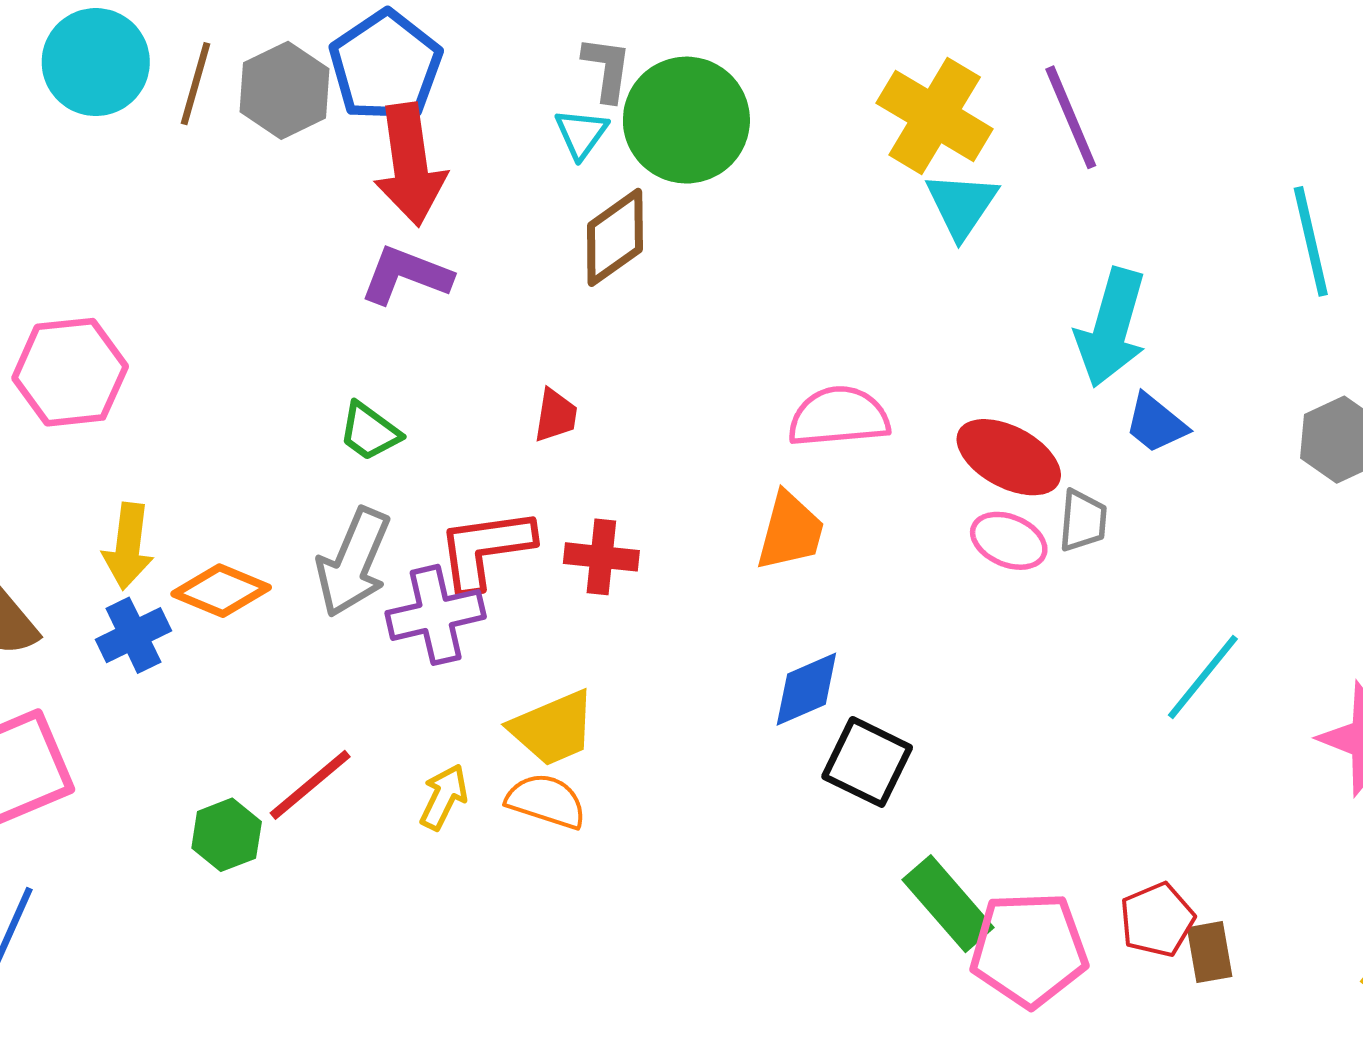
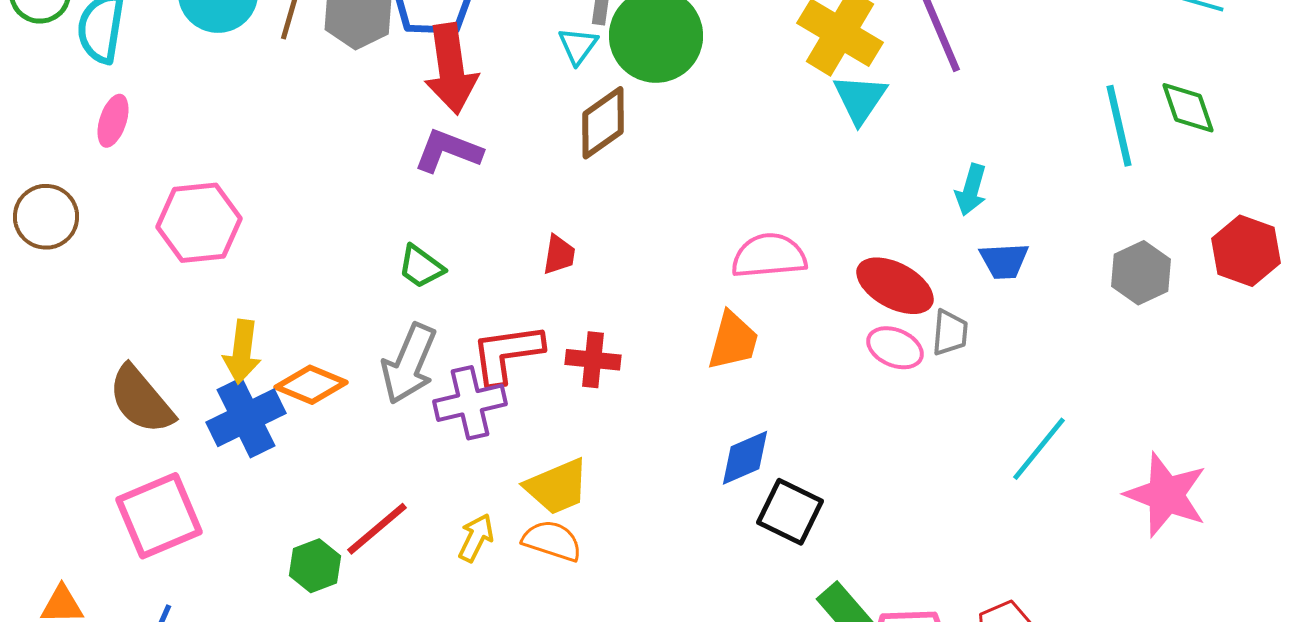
cyan arrow: (1111, 328) -> (971, 190), size x0.6
blue trapezoid: (1156, 423) -> (1004, 261), turned -42
blue cross: (133, 635) -> (246, 418), size x1.4

